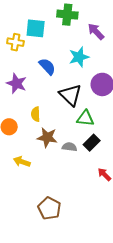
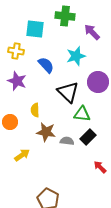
yellow cross: (15, 42) -> (16, 51), moved
yellow arrow: (22, 162) -> (22, 155), turned 126

